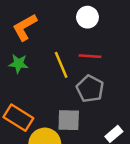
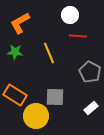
red line: (90, 56) -> (78, 36), moved
gray pentagon: (90, 89) -> (90, 72), moved

